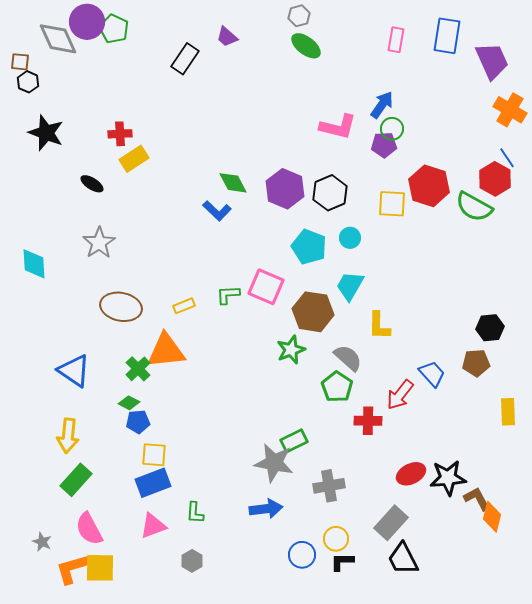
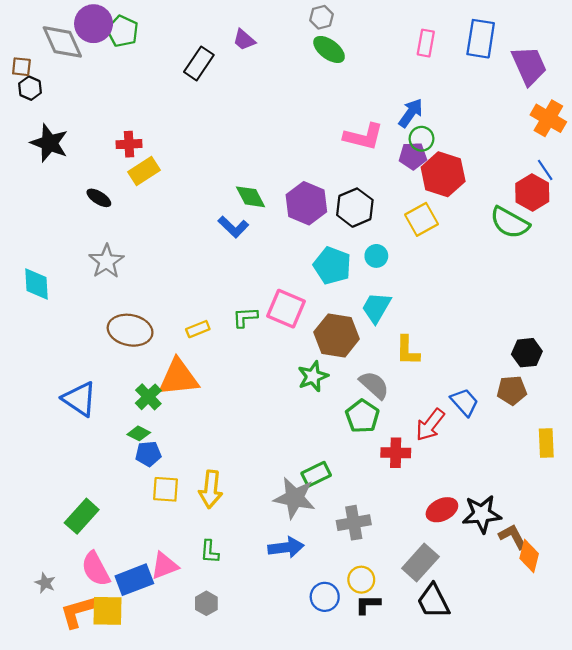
red hexagon: (429, 186) -> (443, 174), moved
yellow square: (392, 204) -> (422, 219), turned -32
yellow arrow: (68, 436) -> (211, 489), moved
blue rectangle: (153, 483) -> (134, 580), moved

